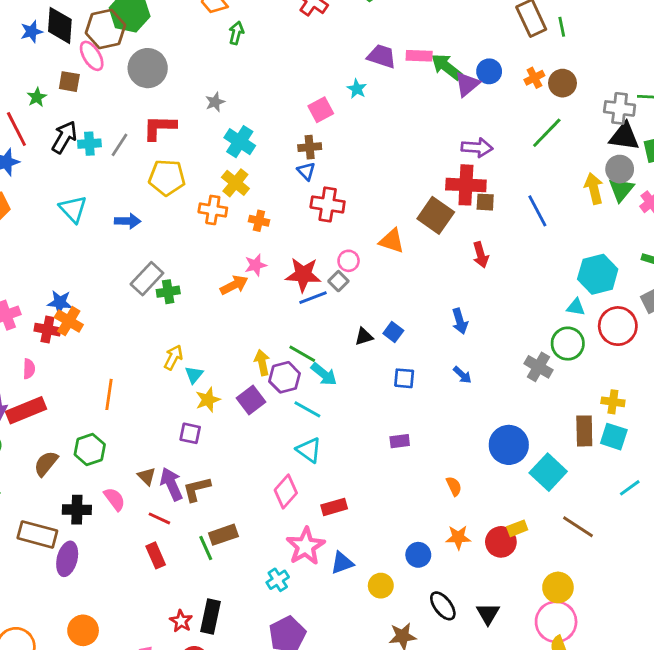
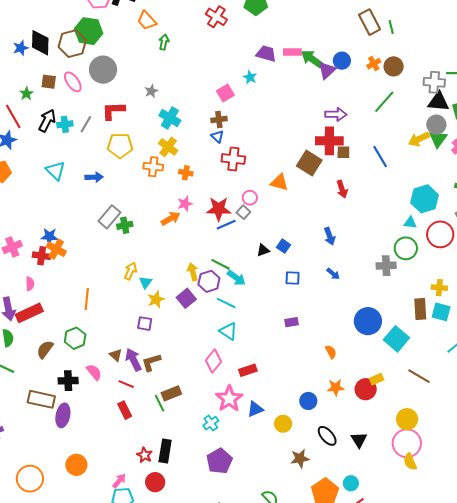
pink ellipse: (92, 56) -> (73, 82), moved
yellow arrow: (594, 189) -> (419, 139), turned -100
gray cross: (538, 367) -> (386, 266), turned -30

